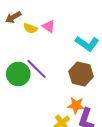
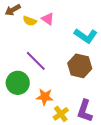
green circle: (18, 74) -> (18, 83), moved
orange star: (76, 105) -> (45, 97), moved

